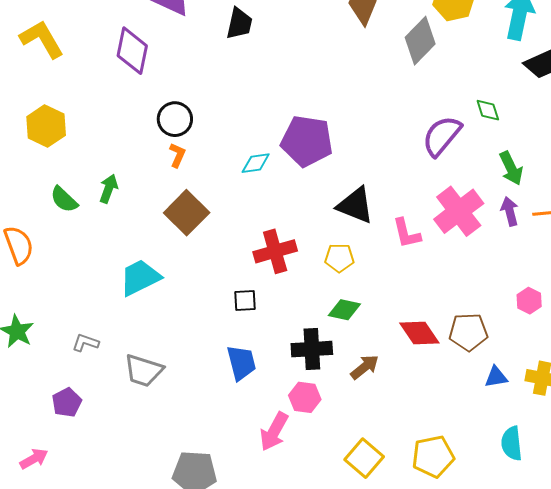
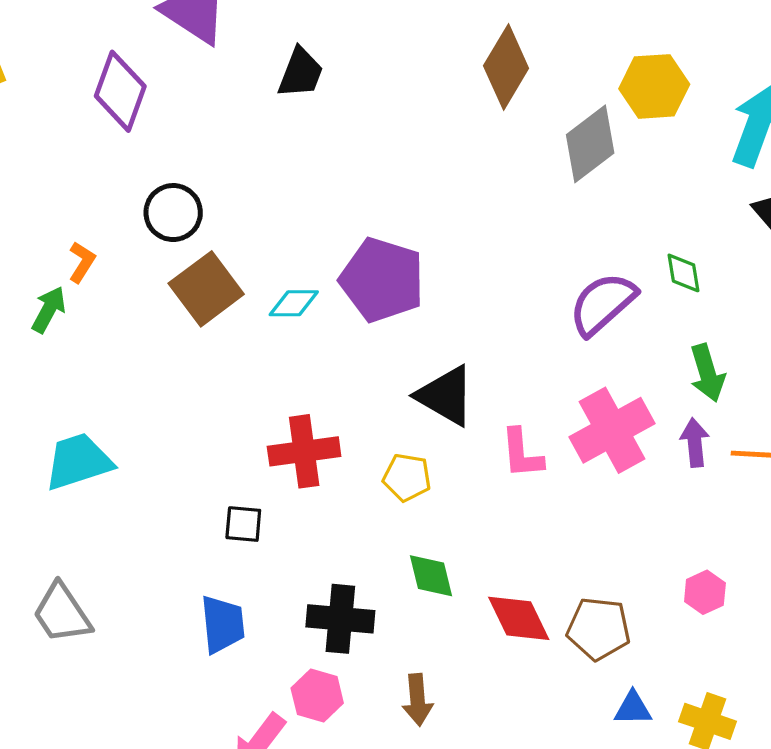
orange L-shape: (177, 155) -> (82, 262), moved
brown square: (187, 213) -> (206, 289), moved
green diamond: (344, 310) -> (431, 576), moved, turned 56
brown arrow: (365, 367) -> (417, 700), moved, turned 116
gray trapezoid: (144, 370) -> (62, 613), turned 30

